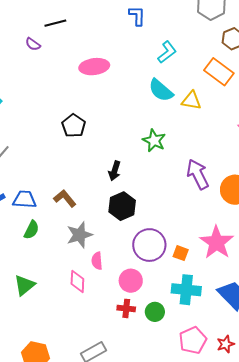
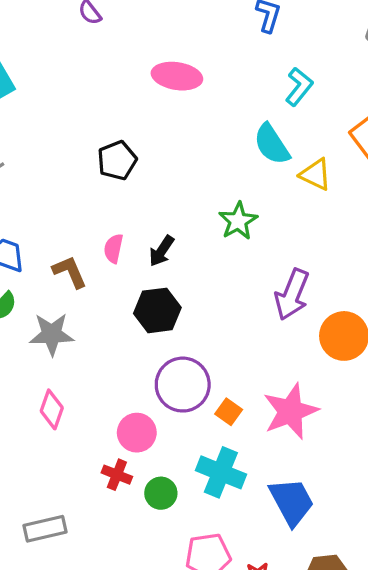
cyan L-shape: (167, 52) -> (299, 87), turned -30
purple arrow: (198, 174) -> (292, 294), turned -148
gray star: (79, 235) -> (52, 334), moved
pink semicircle: (97, 261) -> (113, 248), moved

